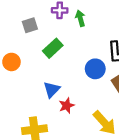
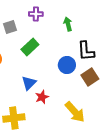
green arrow: (80, 18) -> (68, 24), moved

